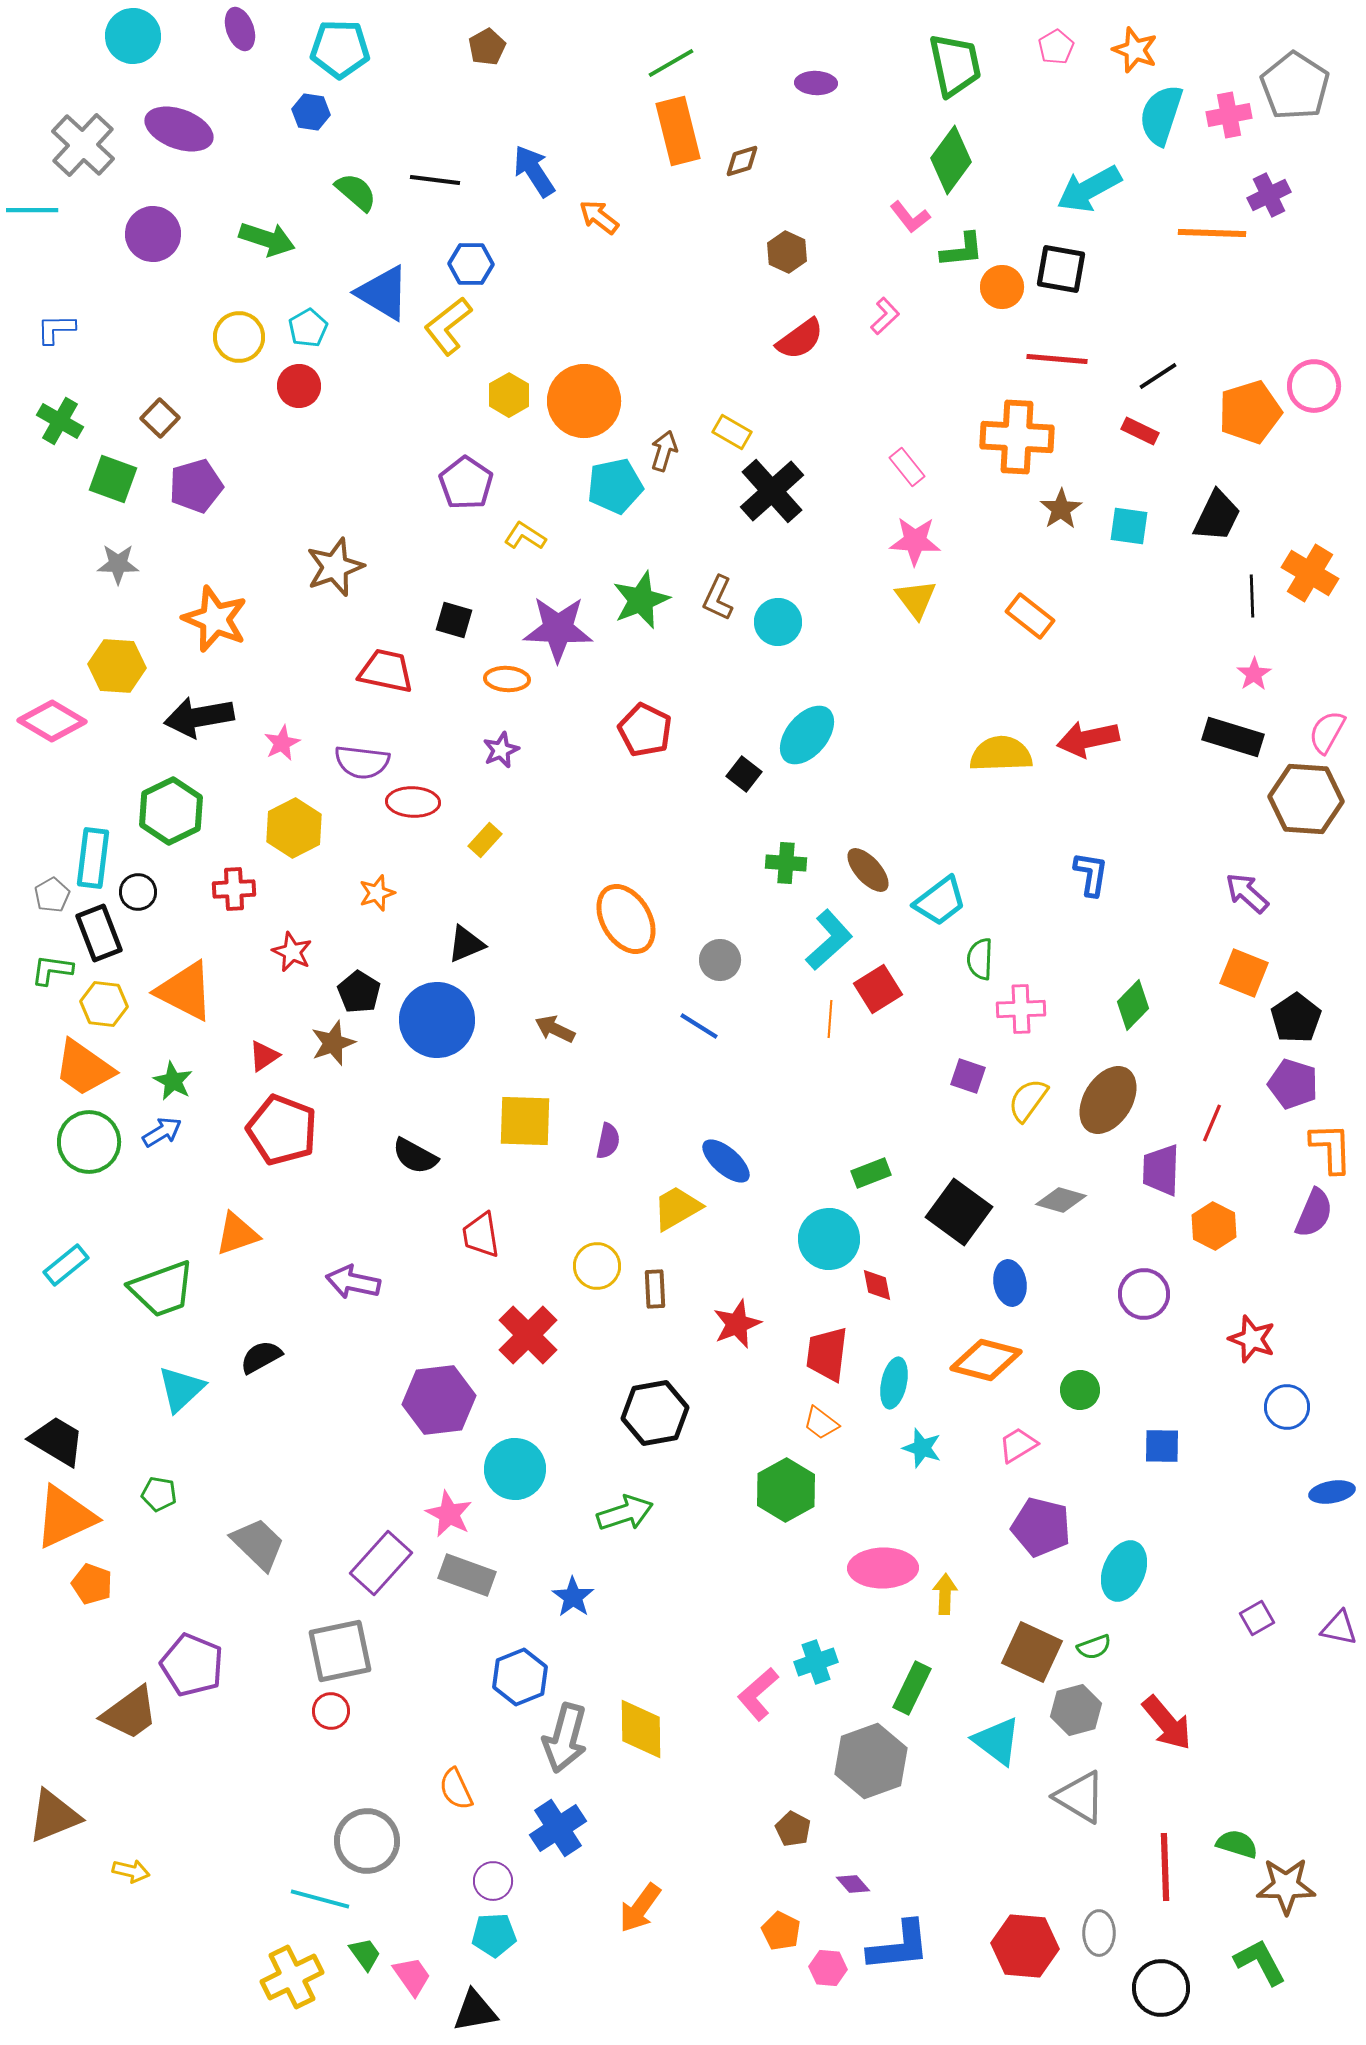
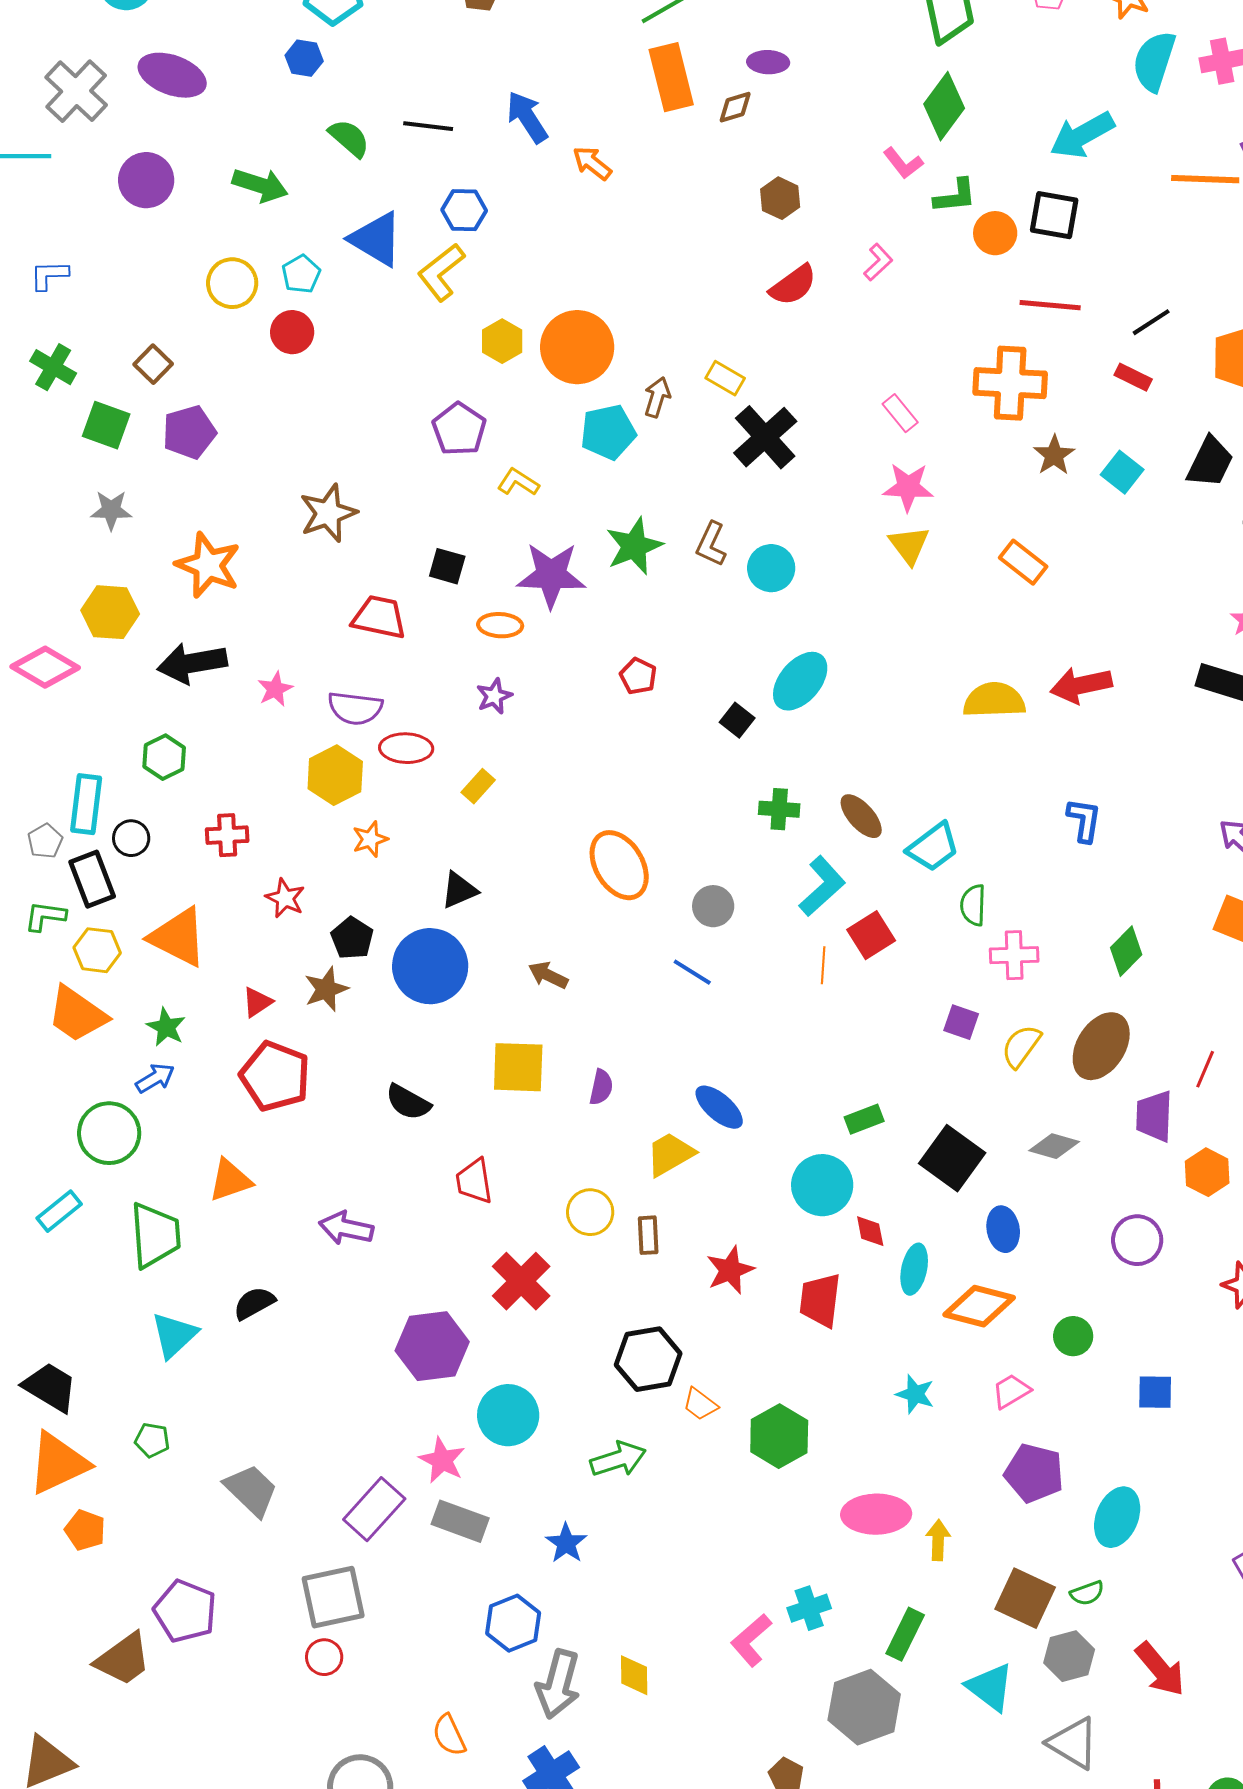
purple ellipse: (816, 83) -> (768, 62), moved
cyan square: (1129, 526) -> (1122, 472), turned 30
red pentagon: (645, 730) -> (638, 676), size x0.7
green hexagon: (171, 811) -> (164, 757), size x0.7
yellow hexagon: (294, 828) -> (335, 775), moved
green circle: (89, 1142) -> (109, 1133), moved
green trapezoid: (162, 1289) -> (155, 1235), turned -74
cyan ellipse: (894, 1383) -> (914, 1269), moved
orange trapezoid: (821, 1423) -> (700, 1404), moved
yellow diamond: (641, 1729) -> (634, 1675), size x0.7

